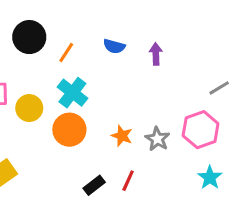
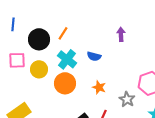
black circle: (29, 37) -> (39, 39), moved
blue semicircle: (114, 46) -> (94, 56), moved
gray star: (157, 139) -> (127, 99), moved

